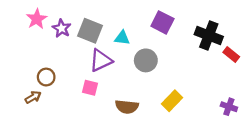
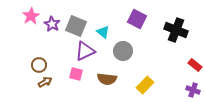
cyan triangle: (122, 38) -> (103, 32), turned 32
red rectangle: (231, 54) -> (195, 65), moved
brown arrow: (33, 97) -> (45, 82), moved
brown semicircle: (127, 107) -> (107, 79), moved

